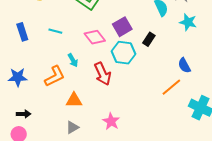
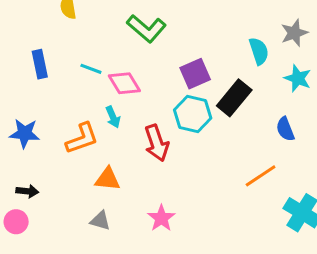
pink diamond: (95, 37) -> (124, 83), moved
black rectangle: (149, 39) -> (234, 98), size x1.6
blue semicircle: (184, 65) -> (285, 129), moved
gray triangle: (72, 127) -> (100, 221), turned 40

